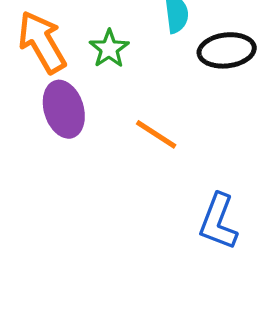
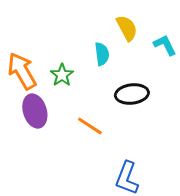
black ellipse: (227, 50) -> (132, 94), moved

